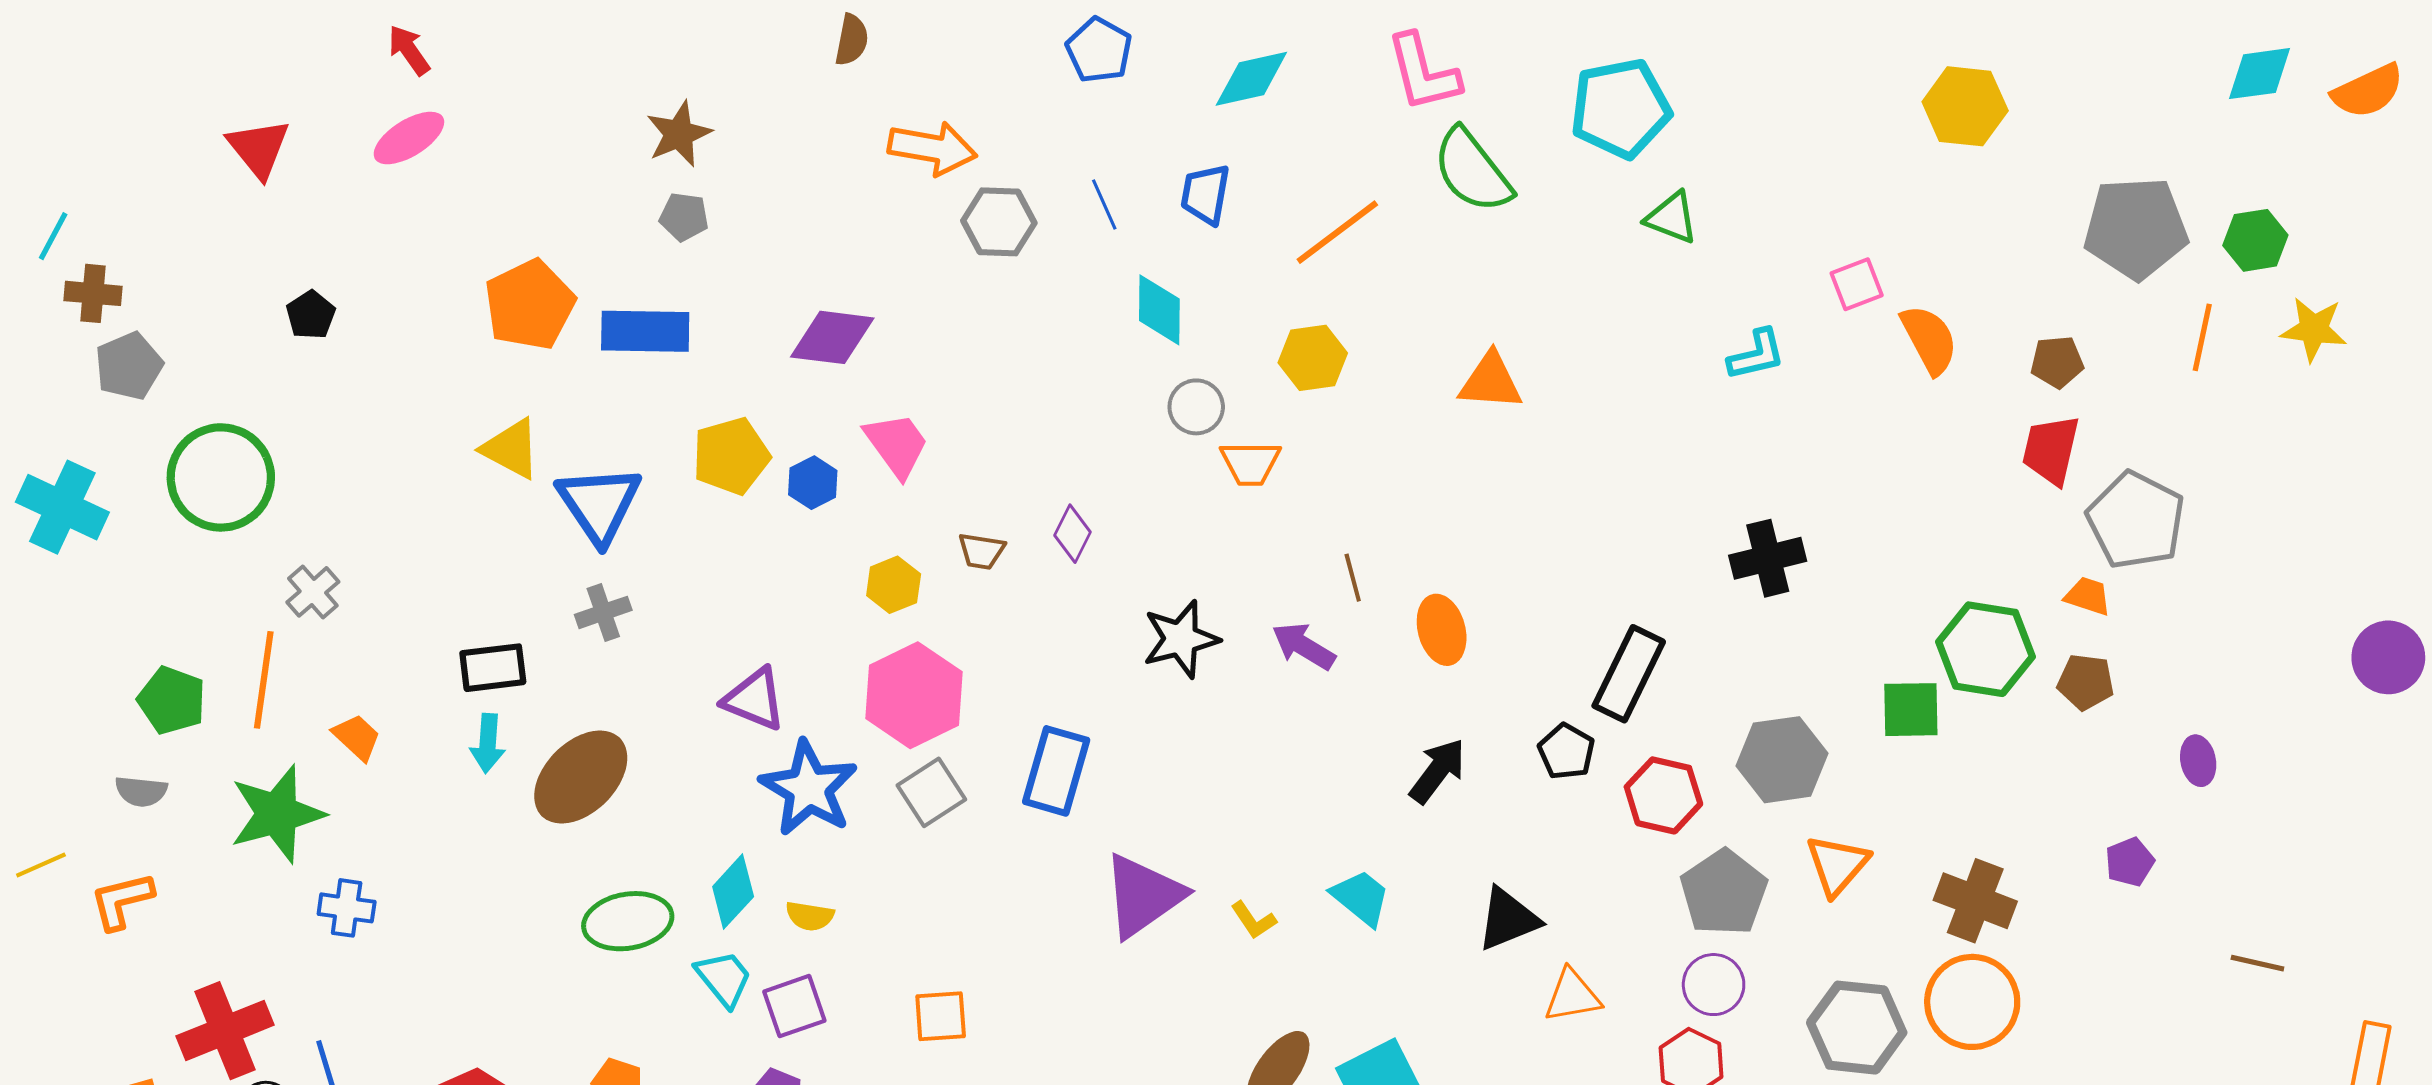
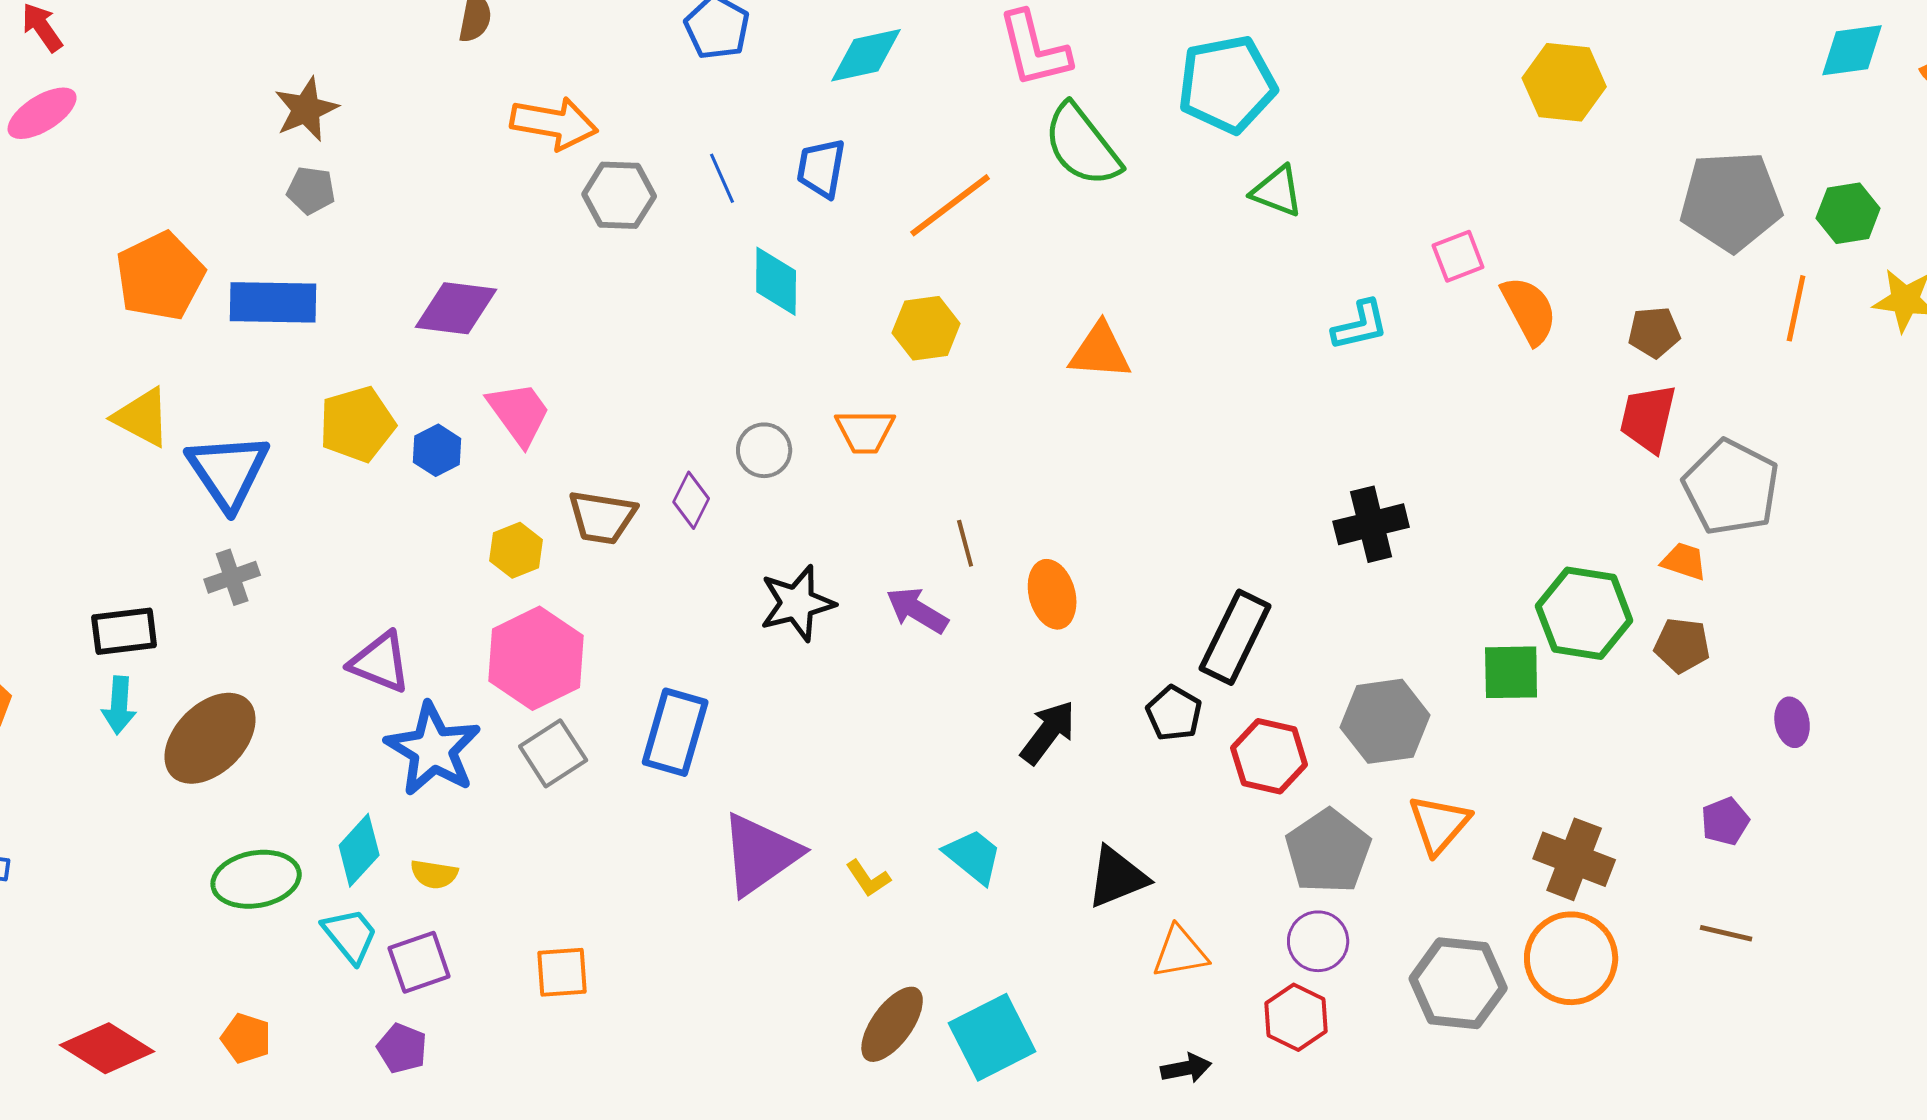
gray circle: (1196, 407) -> (764, 450), moved
brown trapezoid: (982, 551) -> (602, 517), size x1.5
brown line: (2257, 963) -> (1726, 933), moved

